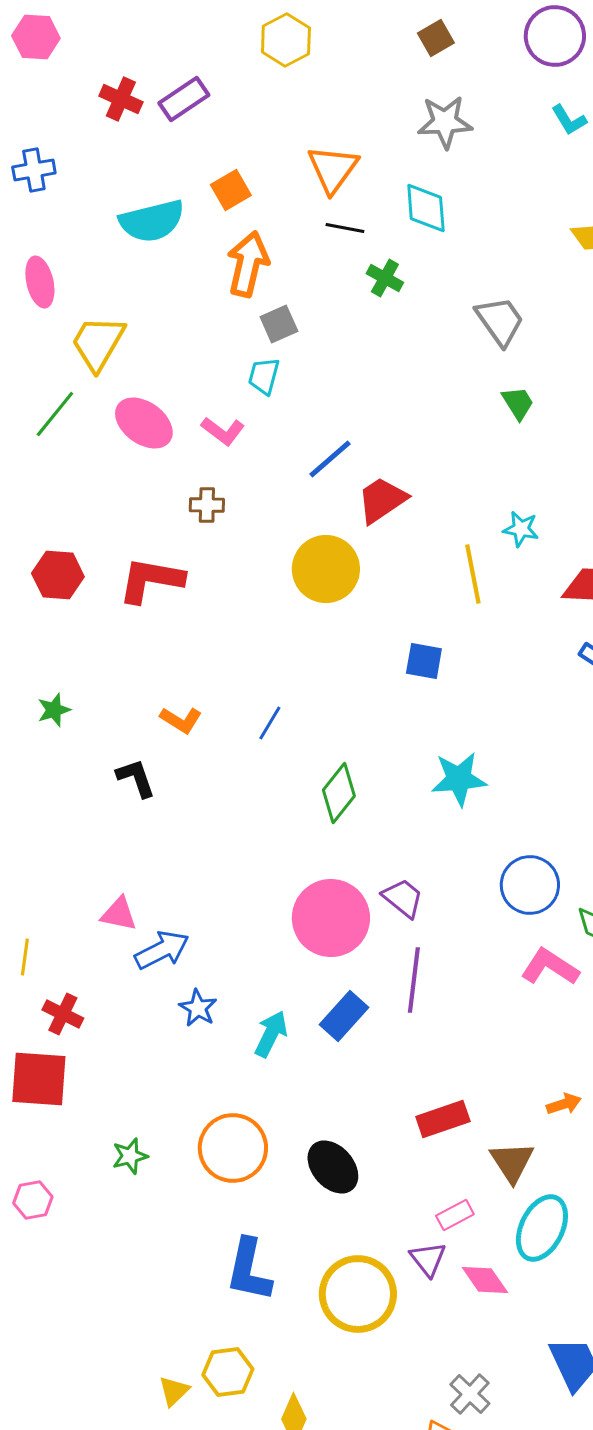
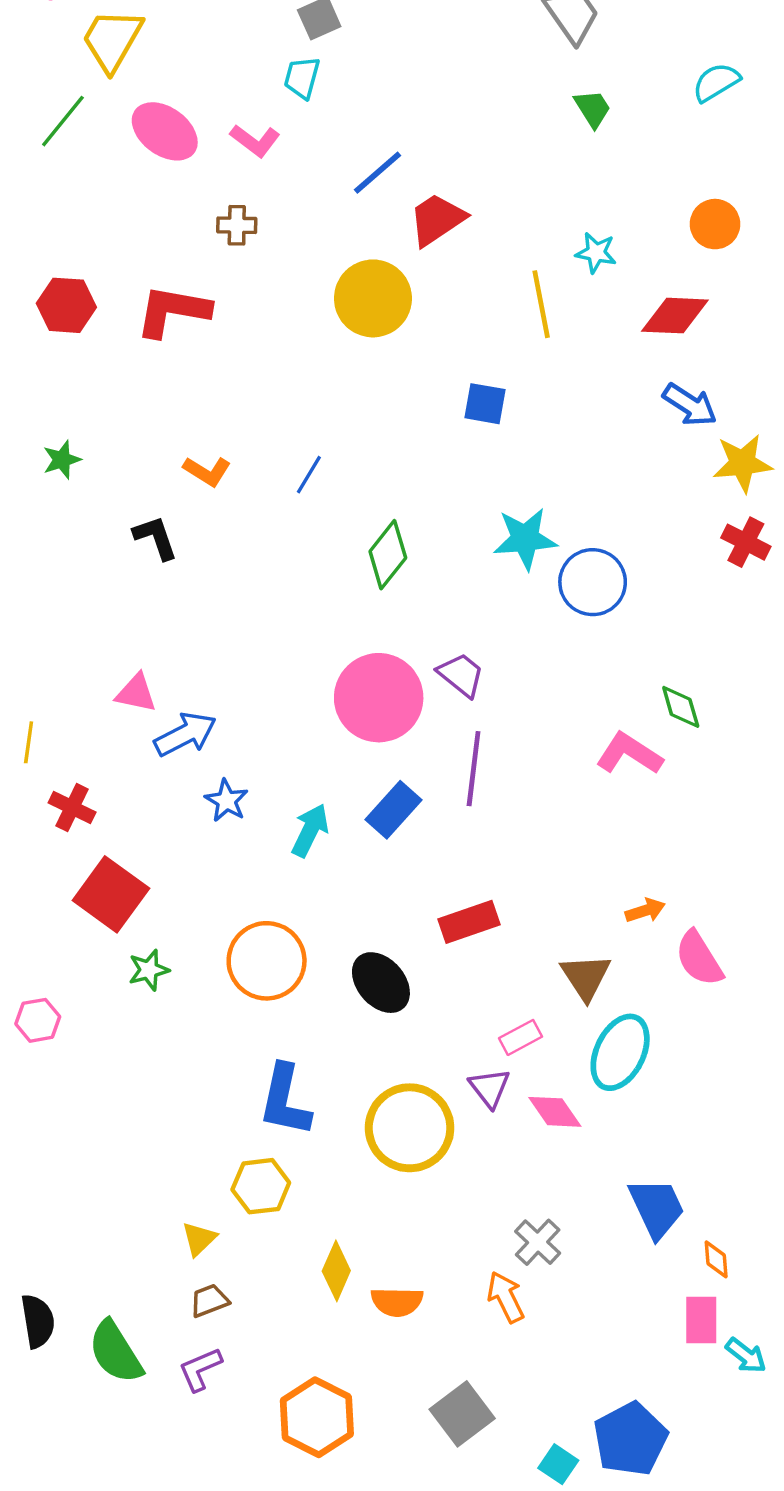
blue circle: (530, 885) -> (593, 582), moved
red square: (39, 1079) -> (111, 894), moved, turned 32
red rectangle: (443, 1119) -> (469, 922), moved
yellow hexagon: (228, 1372) -> (261, 1186), moved

